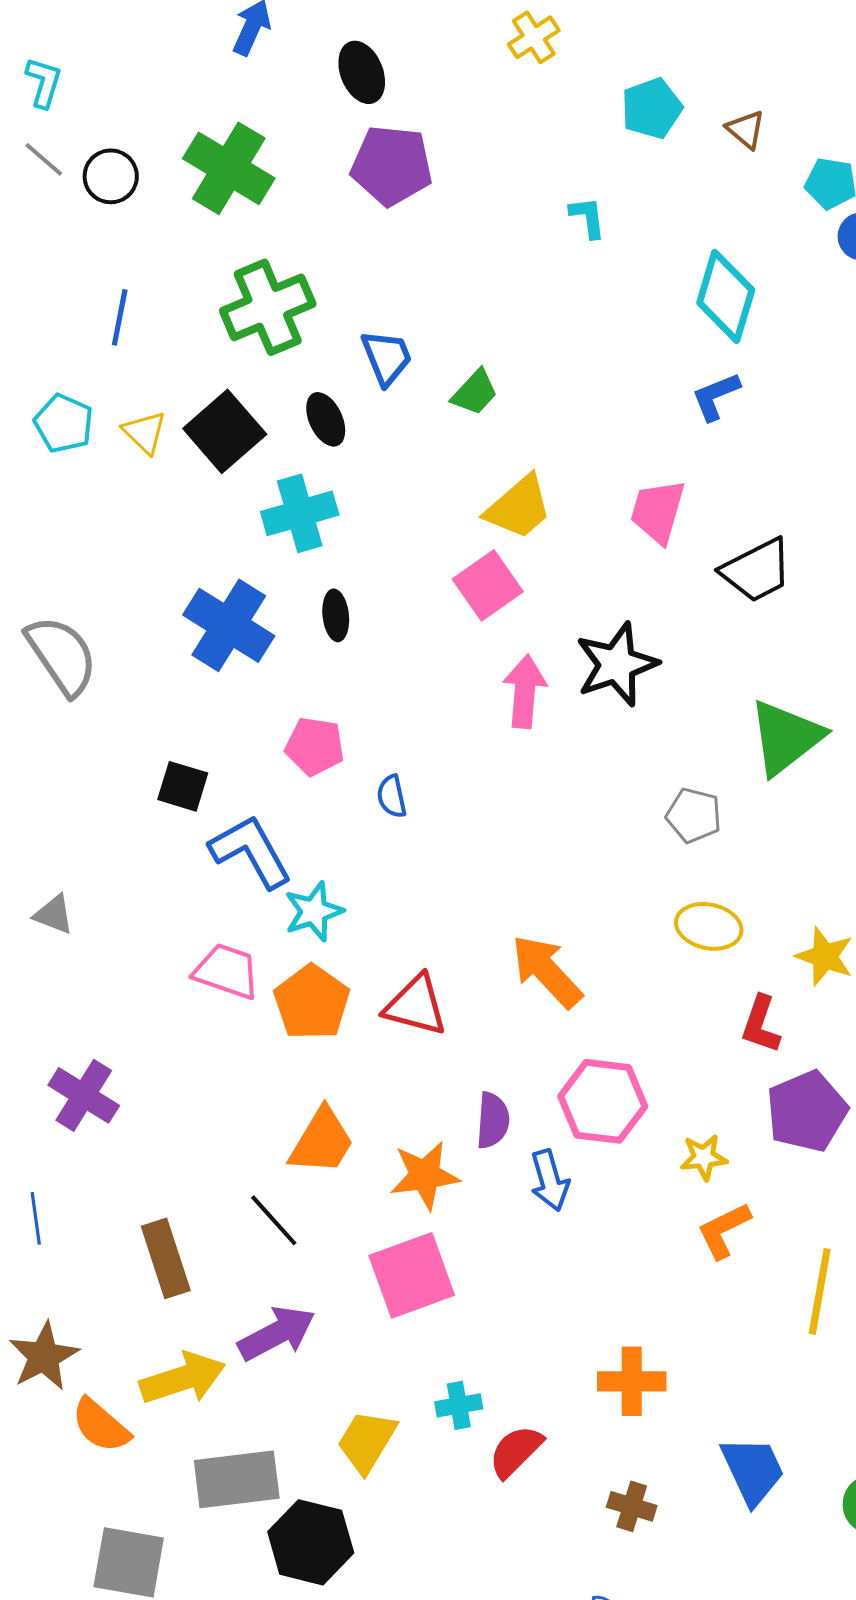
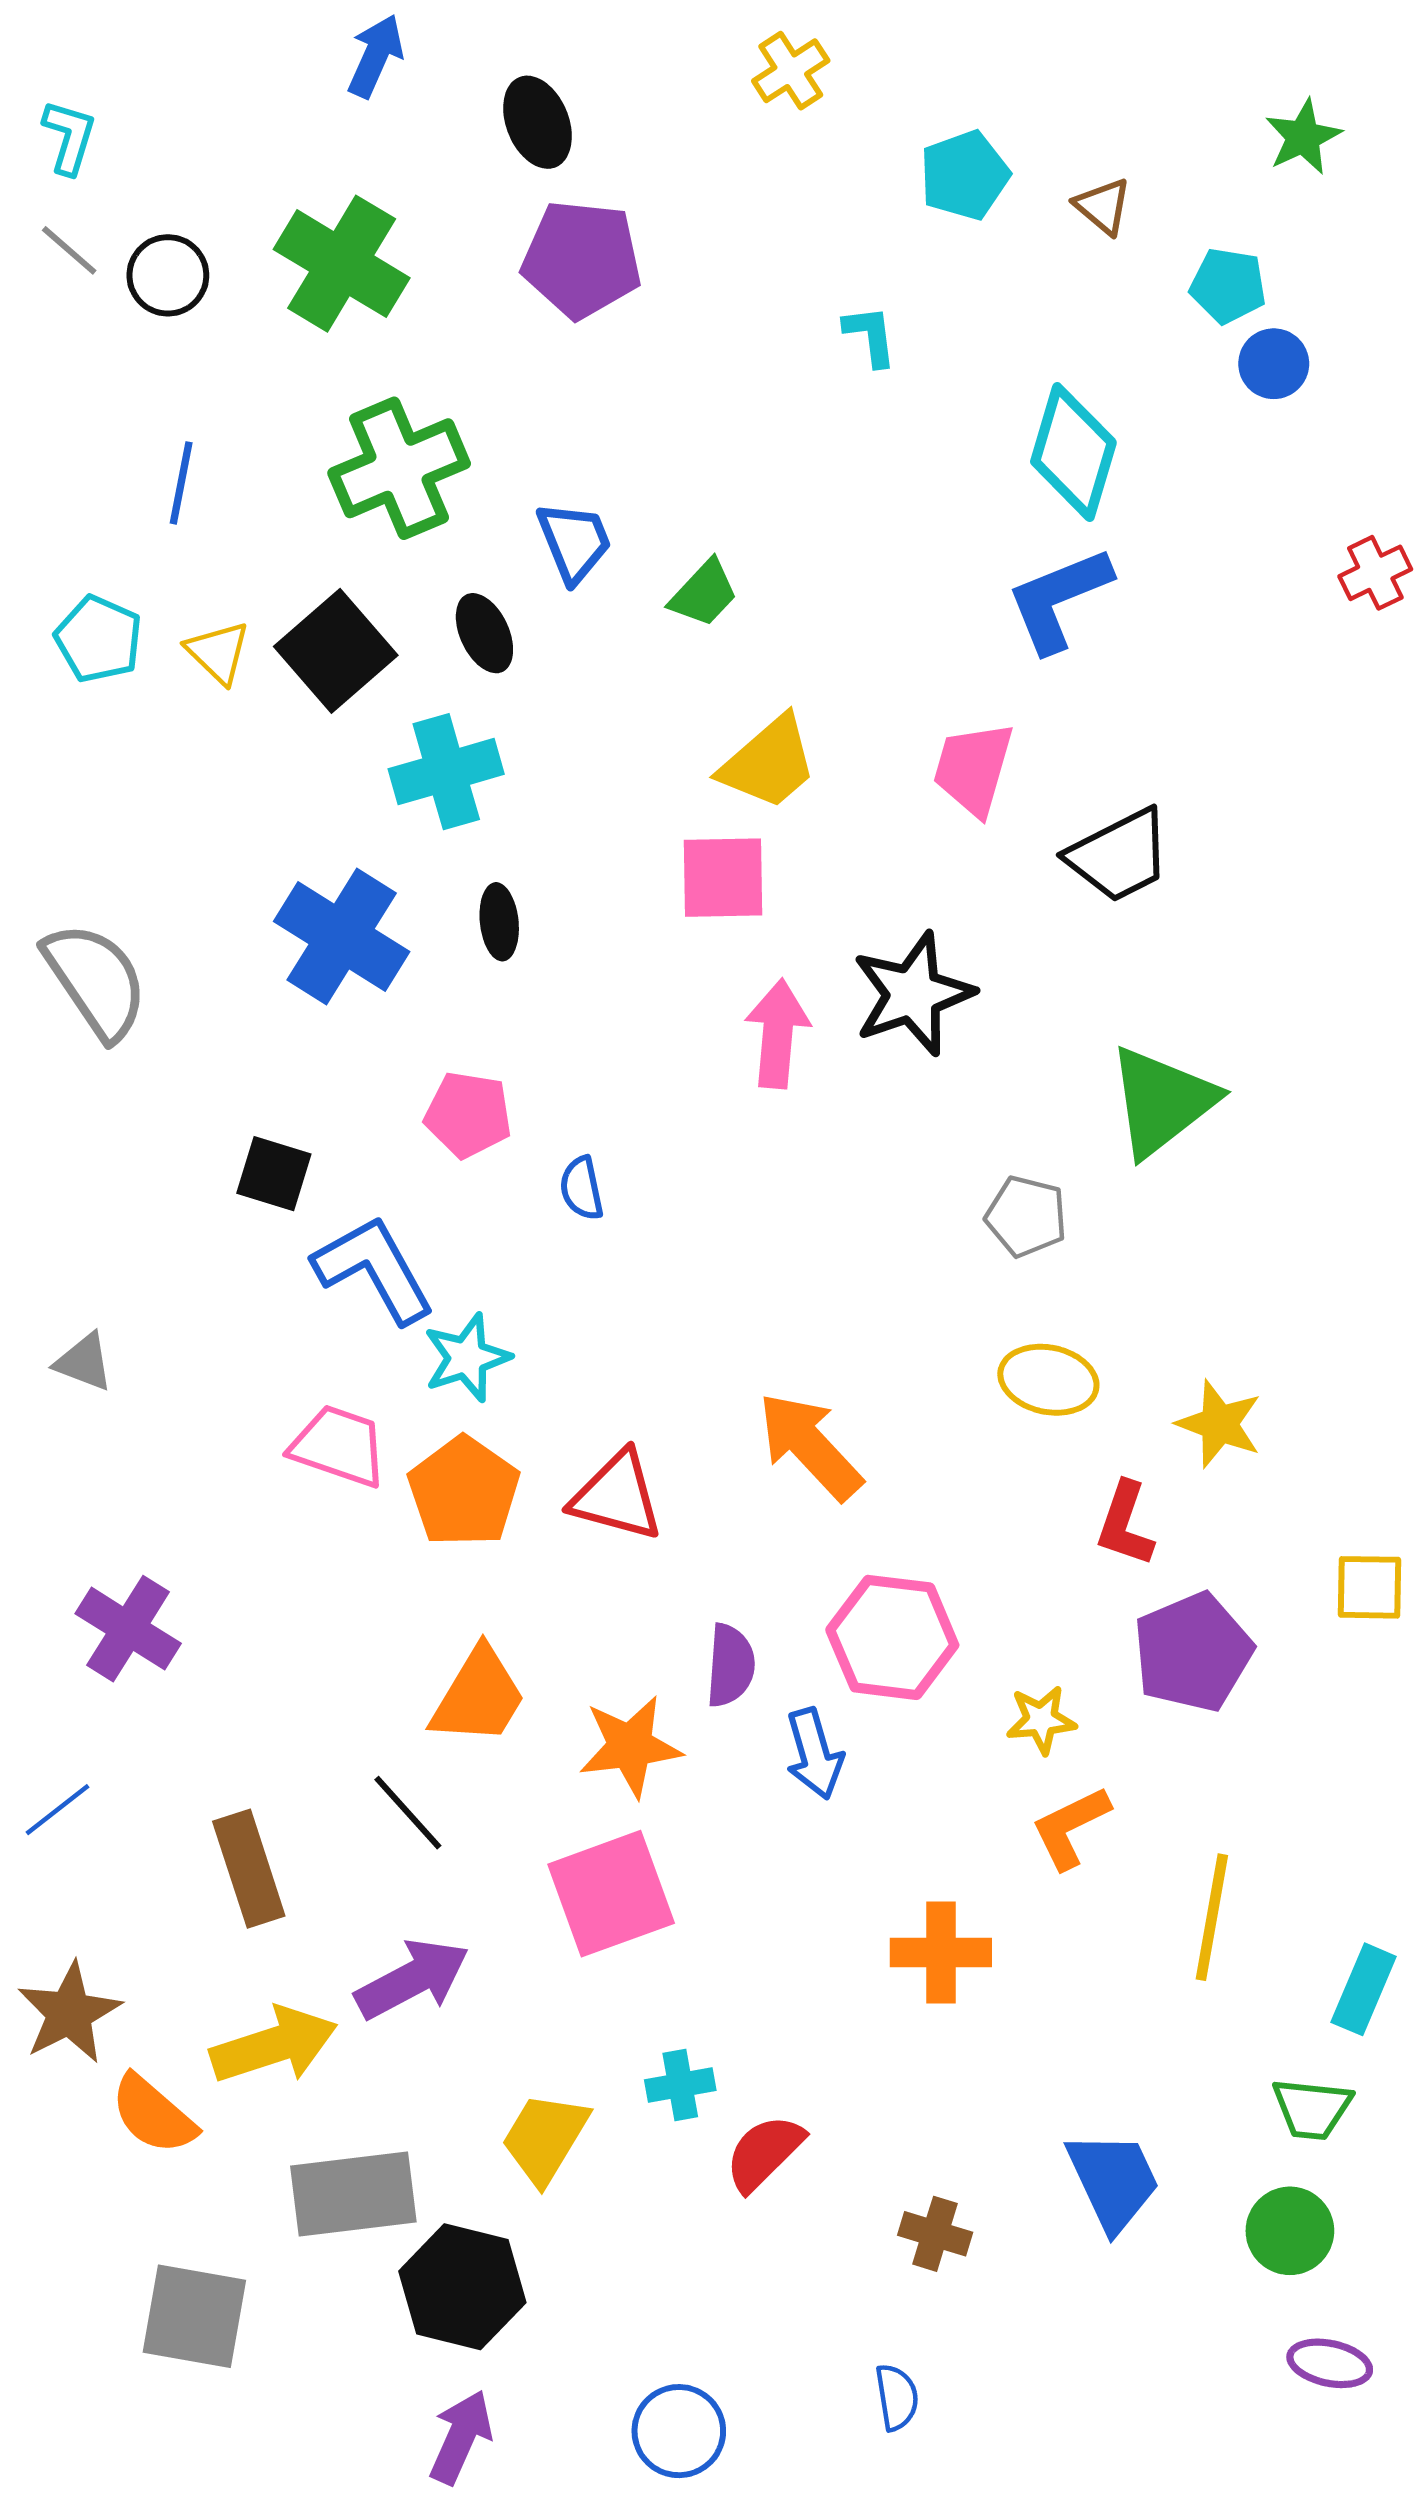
blue L-shape: (716, 396) -> (1059, 599), size x1.5
pink square: (488, 585) -> (723, 878), turned 34
blue line: (36, 1218) -> (57, 1810), turned 60
orange cross: (632, 1381) -> (941, 1953), moved

